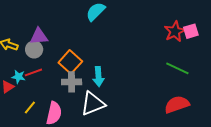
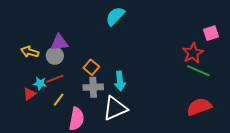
red star: (175, 31) -> (193, 53), moved
orange square: (70, 62) -> (91, 67), size x0.7
yellow line: (30, 107) -> (59, 100), moved

